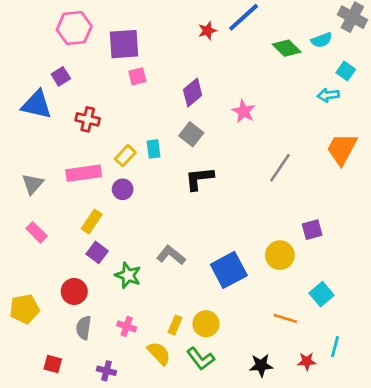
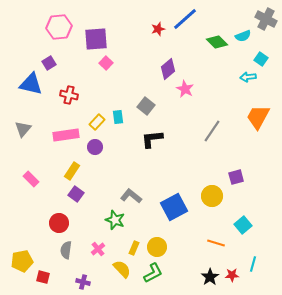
pink square: (137, 76) -> (106, 63), turned -32
purple diamond: (193, 92) -> (168, 69), moved
gray triangle: (33, 184) -> (23, 129), moved
green star: (128, 275) -> (115, 220), moved
yellow pentagon: (24, 309) -> (22, 261), moved
pink cross: (127, 326) -> (98, 249), turned 32
green L-shape: (201, 359) -> (153, 273), turned -80
black star: (261, 365) -> (210, 277), moved, turned -30

